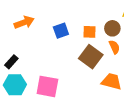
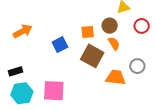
blue square: (61, 31) -> (60, 45), moved
black rectangle: (11, 62) -> (15, 71), turned 40

